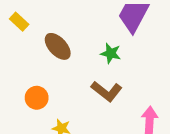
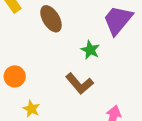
brown ellipse: (58, 46) -> (51, 19), moved

